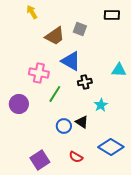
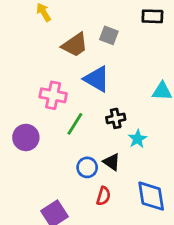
black cross: (85, 82) -> (116, 118), moved
blue diamond: (111, 147) -> (151, 196), turned 50
red semicircle: (76, 157) -> (103, 196), moved, turned -104

